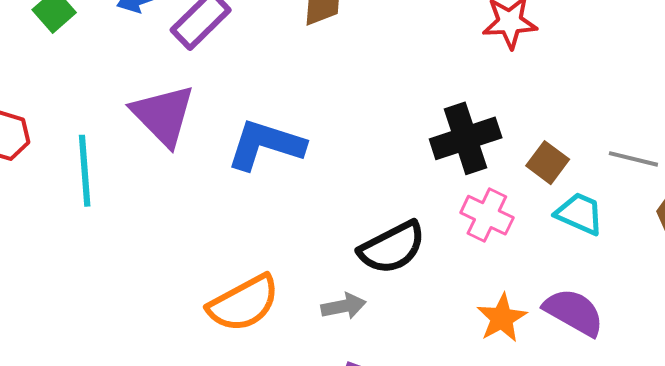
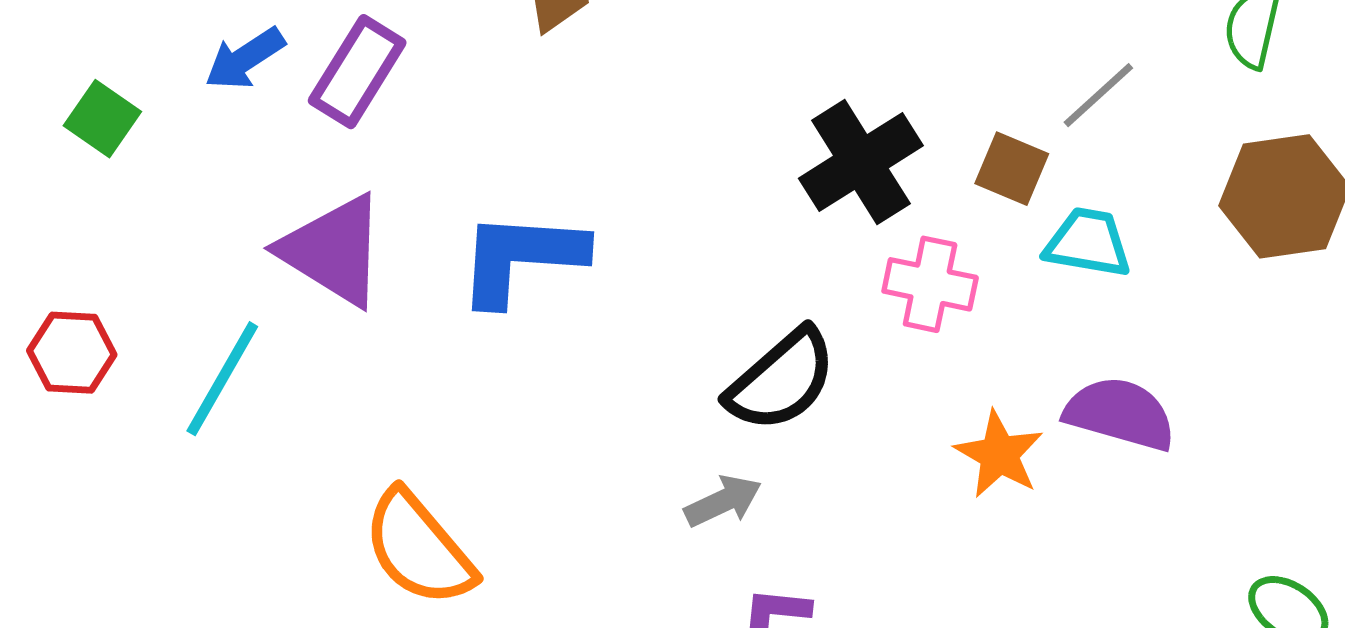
gray line: (633, 159) -> (1098, 95), moved, turned -42
cyan line: (85, 171) -> (222, 379), turned 48
orange semicircle: (244, 303) -> (419, 548), moved, turned 92

